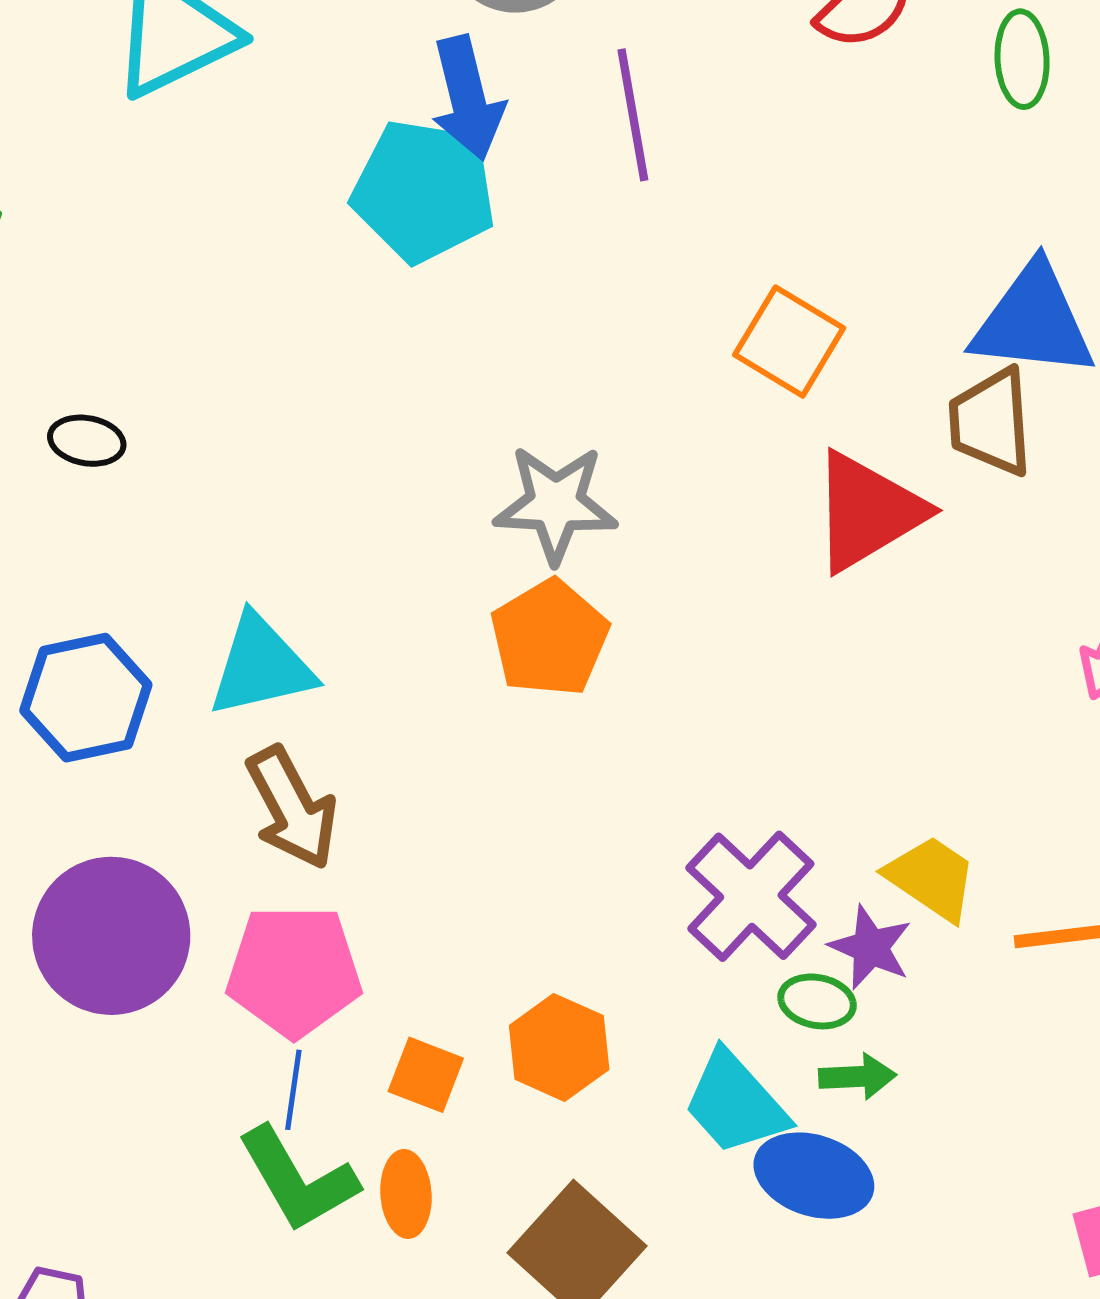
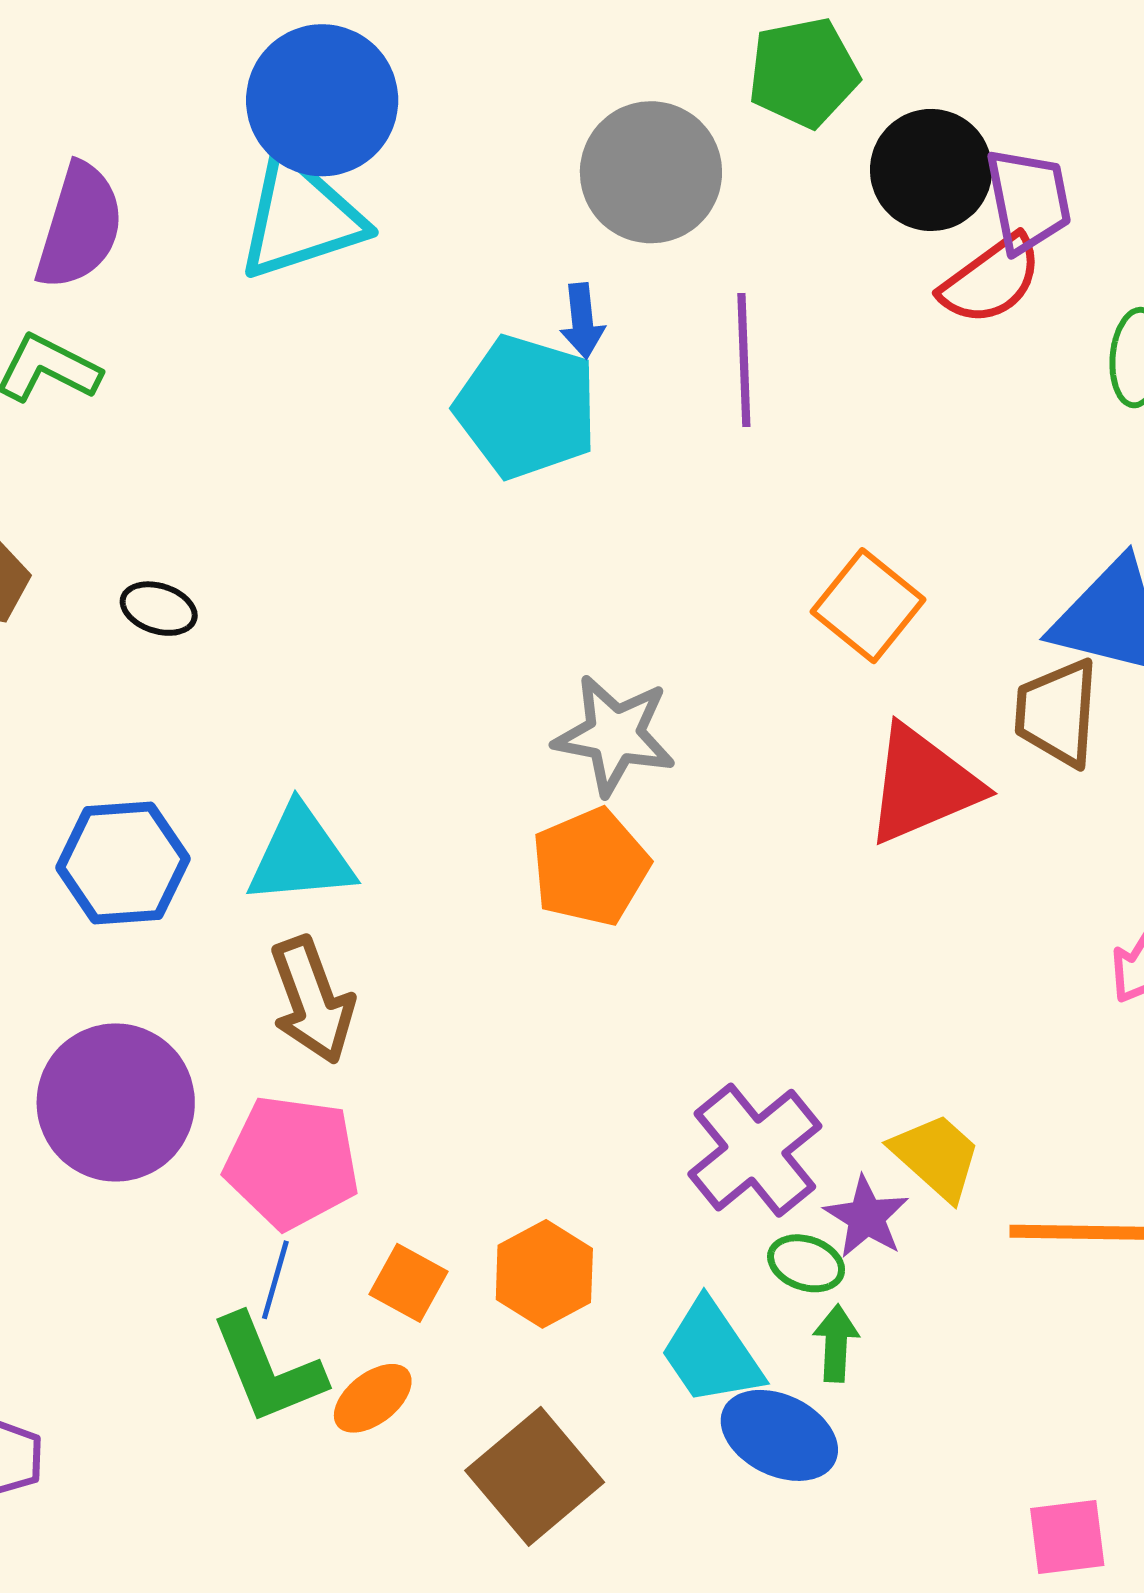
blue arrow: (467, 98) -> (582, 321), size x0.6
green arrow: (858, 1077) -> (836, 1343), turned -92
orange ellipse: (406, 1194) -> (373, 1398), turned 48

